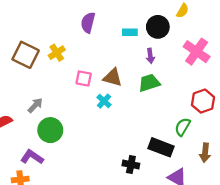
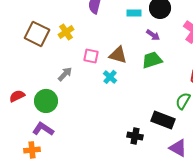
purple arrow: (150, 56) -> (153, 35), turned -48
gray arrow: (35, 105) -> (65, 74), moved
green circle: (50, 130) -> (46, 101), moved

